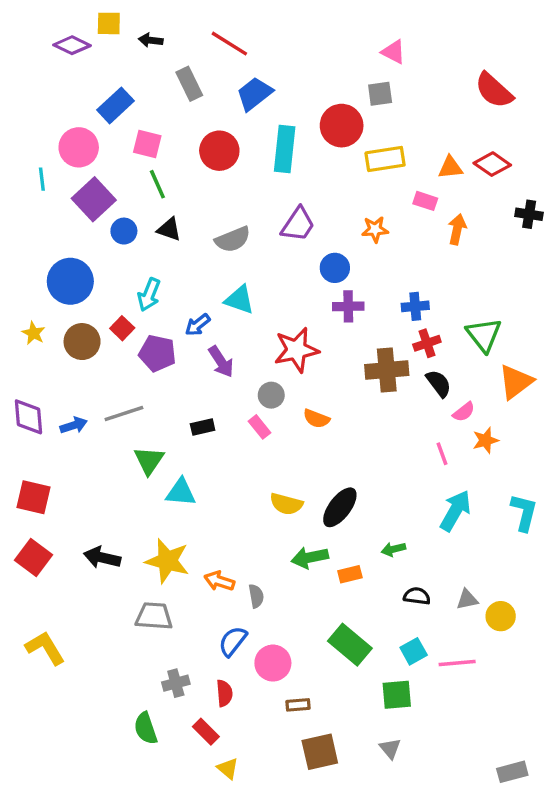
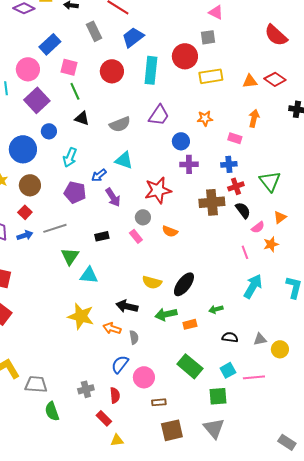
pink rectangle: (425, 201) -> (235, 138), moved
blue circle: (124, 231) -> (49, 131), moved
red square: (122, 328) -> (25, 212), moved
orange triangle: (516, 382) -> (280, 217), moved, size x0.6
black arrow: (102, 558) -> (127, 306), moved
gray trapezoid: (154, 616) -> (36, 384), moved
green semicircle: (146, 728) -> (52, 411), moved
gray triangle: (390, 748) -> (214, 428), size x1.6
yellow triangle: (228, 768) -> (117, 440), turned -48
gray rectangle: (512, 772) -> (287, 442), turned 48

